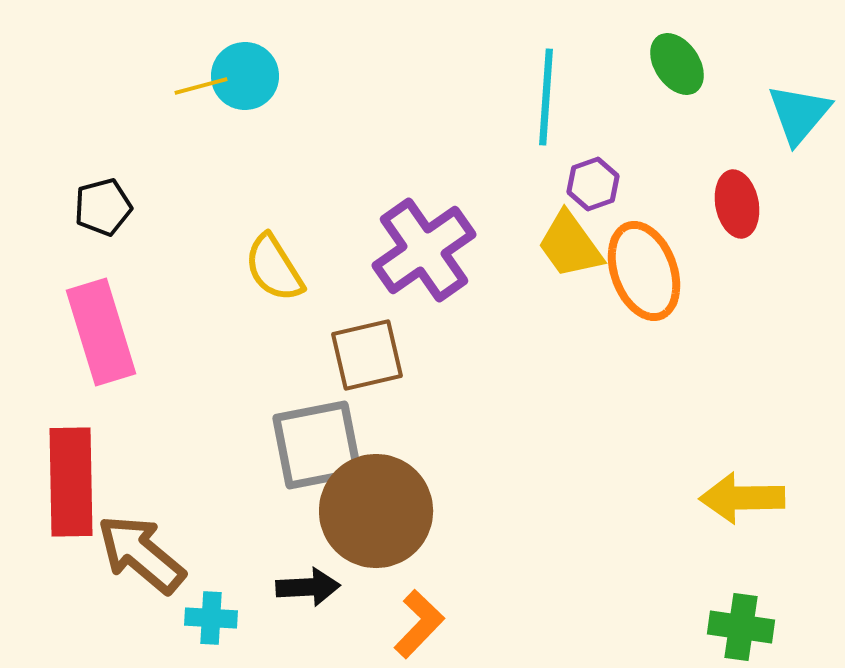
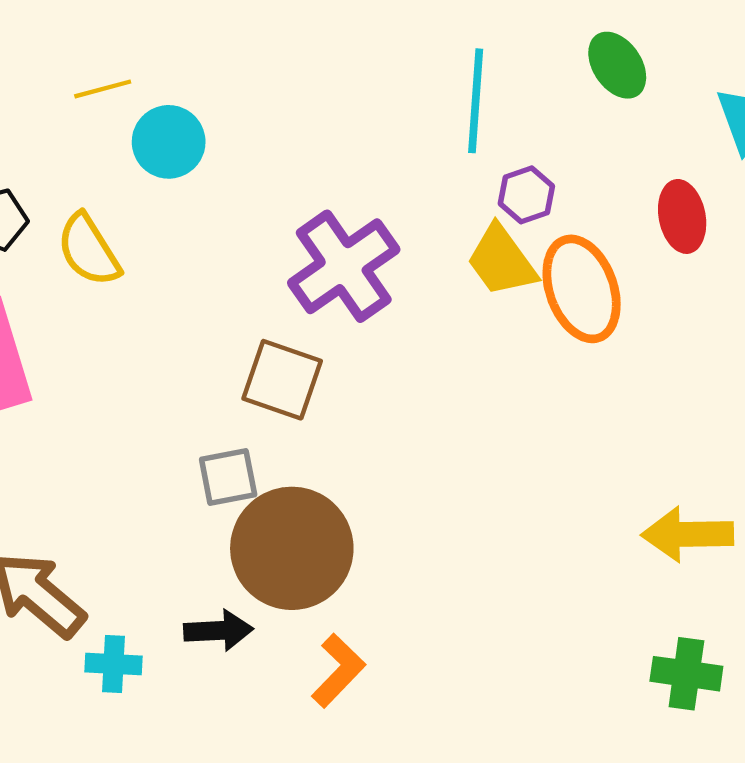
cyan circle: (245, 76) -> (169, 142), moved
yellow semicircle: (274, 268) -> (89, 250), moved
brown square: (367, 355) -> (282, 380), turned 32
gray square: (317, 445) -> (228, 477), size x0.6

